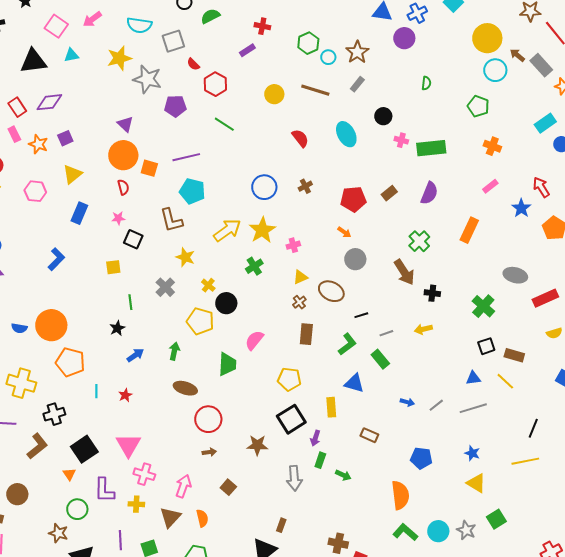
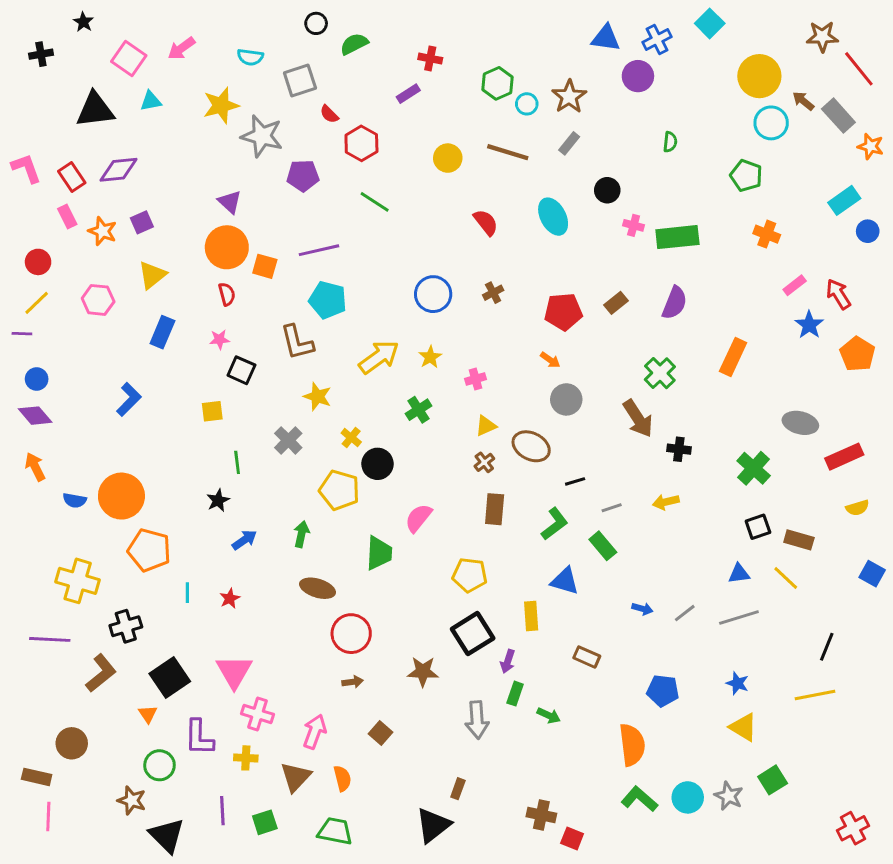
cyan semicircle: (139, 25) -> (250, 57), size x0.7
pink rectangle: (490, 186) -> (795, 285), moved
yellow star: (262, 230) -> (430, 357), size x0.6

